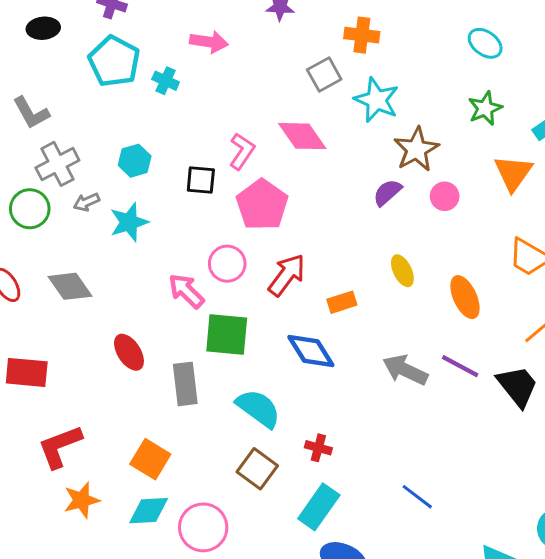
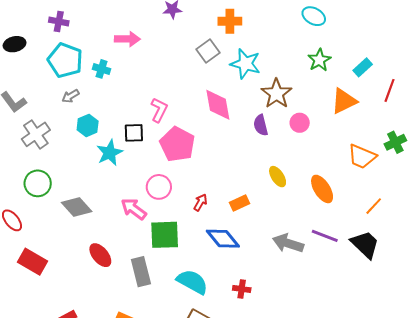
pink diamond: (302, 136) -> (218, 105), moved, turned 32
orange triangle: (513, 173) -> (344, 101), turned 36
purple semicircle: (387, 193) -> (261, 125), turned -55
gray arrow: (87, 202) -> (70, 96), moved
green circle: (30, 209) -> (38, 183), moved
cyan star: (129, 222) -> (110, 153), moved
red arrow: (287, 275) -> (200, 202), moved, size x0.6
gray diamond: (70, 286) -> (77, 207), moved
red rectangle: (27, 372) -> (33, 262), moved, turned 32
red cross: (318, 448) -> (242, 289), moved

